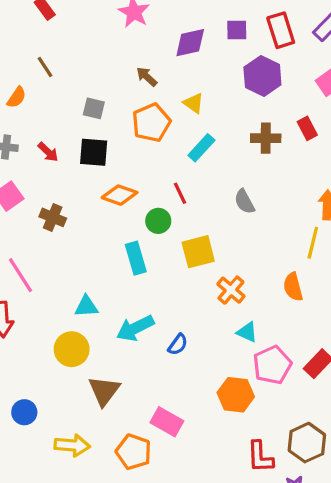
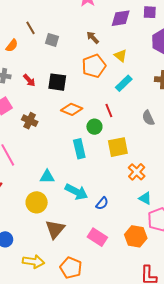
gray square: (94, 108) -> (52, 40), moved
cyan arrow: (135, 328) -> (76, 192), turned -130
pink rectangle: (167, 422) -> (97, 237), moved

